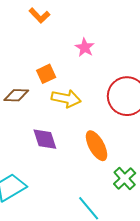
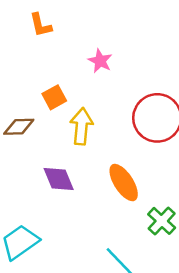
orange L-shape: (39, 16) -> (41, 25), turned 35
yellow arrow: (66, 99) -> (82, 126), turned -92

